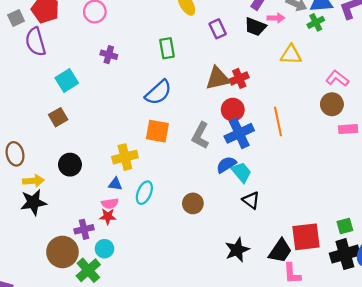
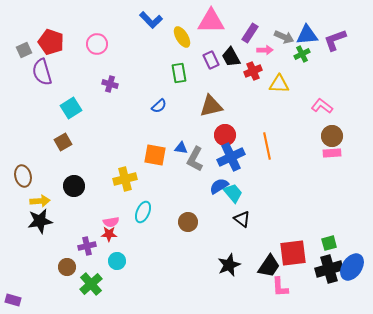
black trapezoid: (255, 27) -> (231, 57), moved, turned 40
green rectangle: (167, 48) -> (179, 73), moved
red cross: (239, 78) -> (253, 71), moved
blue semicircle: (158, 92) -> (159, 106), moved, size x0.6
brown circle: (332, 104) -> (332, 136), moved
blue triangle: (115, 184) -> (181, 148), moved
cyan circle: (104, 249) -> (117, 261), moved
brown circle: (62, 252) -> (67, 267), size x0.6

